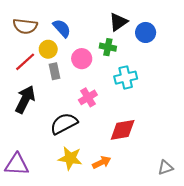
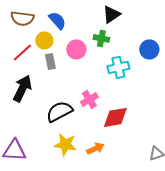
blue circle: (146, 32) -> (149, 49), moved
pink cross: (88, 97) -> (89, 99), moved

